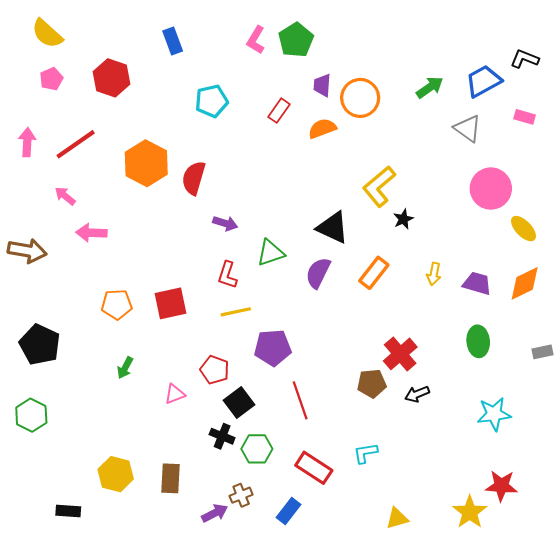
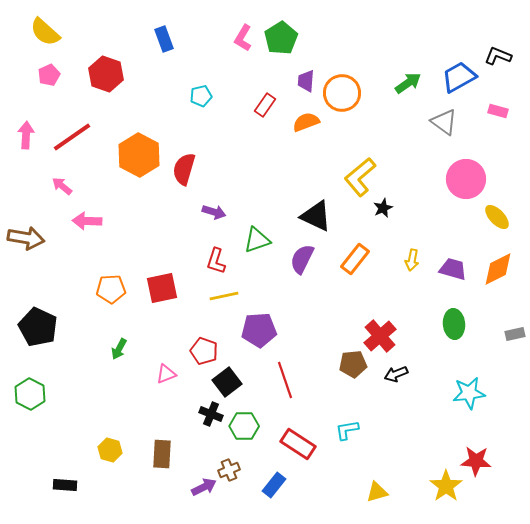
cyan pentagon: (212, 101) -> (201, 96), size x0.7
yellow hexagon: (116, 474) -> (110, 450), size x0.7

